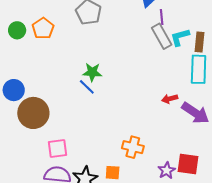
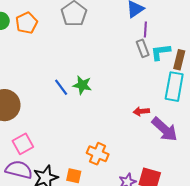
gray rectangle: (162, 36) -> (143, 48), size x0.7
green star: (92, 72) -> (82, 85), moved
pink square: (58, 149) -> (23, 144), turned -30

